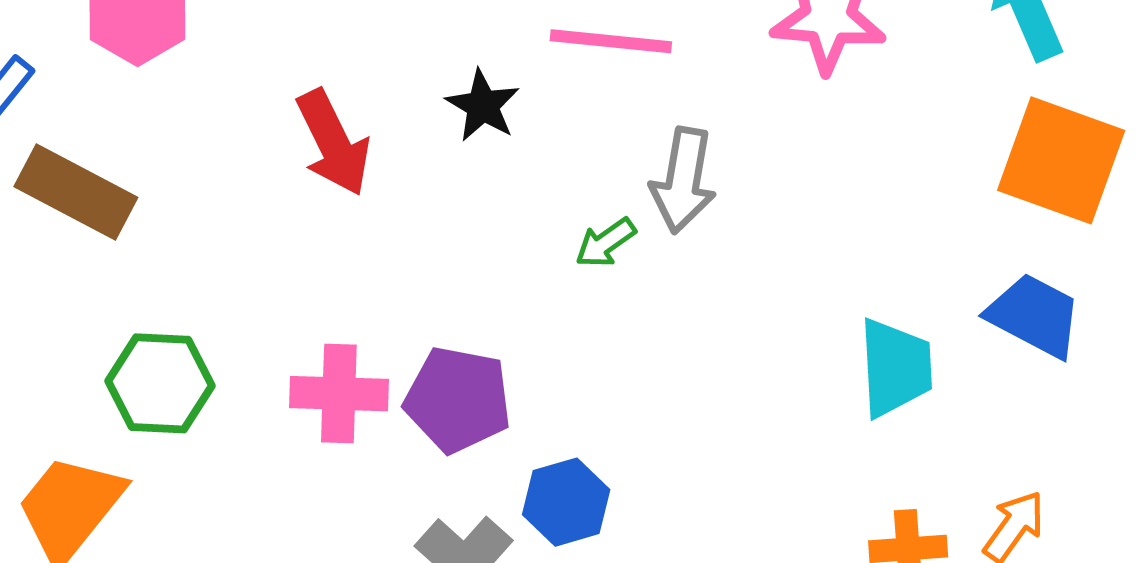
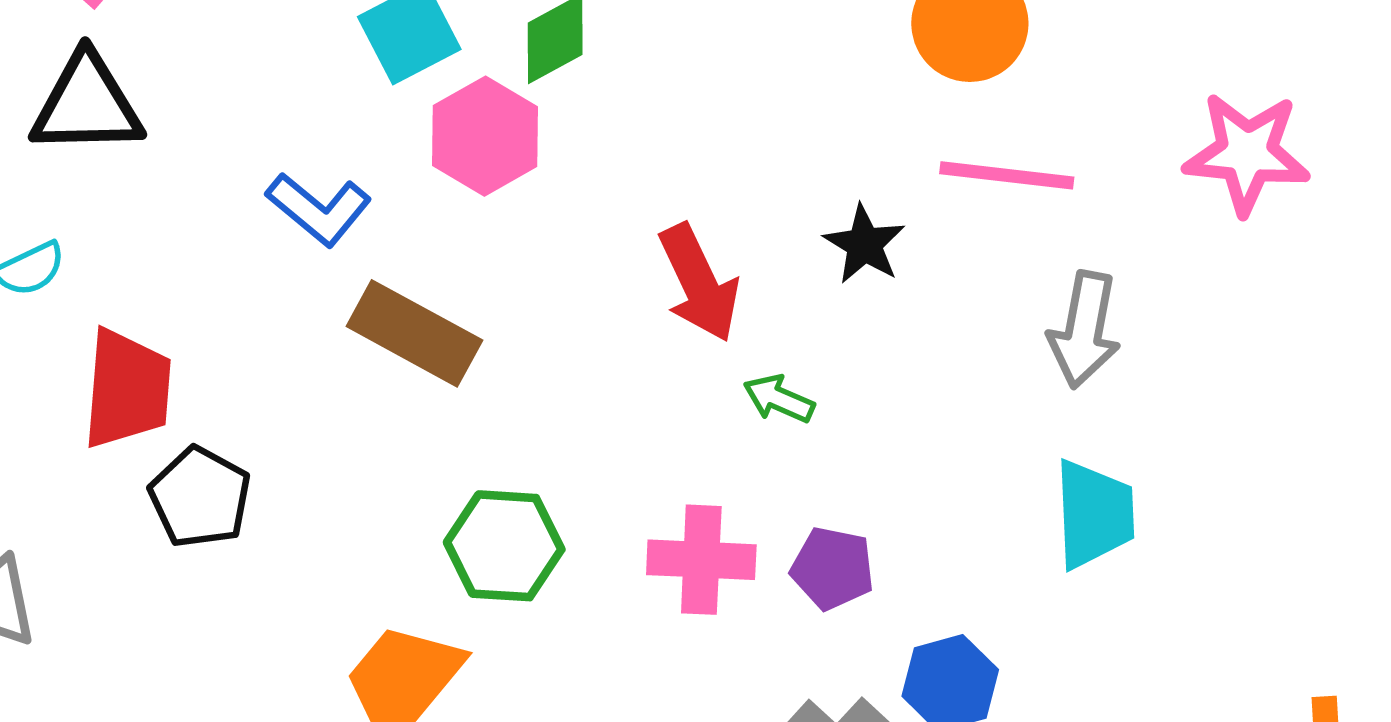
green arrow: (606, 243) -> (779, 399), moved, turned 58
cyan trapezoid: (895, 368) -> (1094, 514), moved
purple pentagon: (458, 400) -> (832, 568), size x0.7

